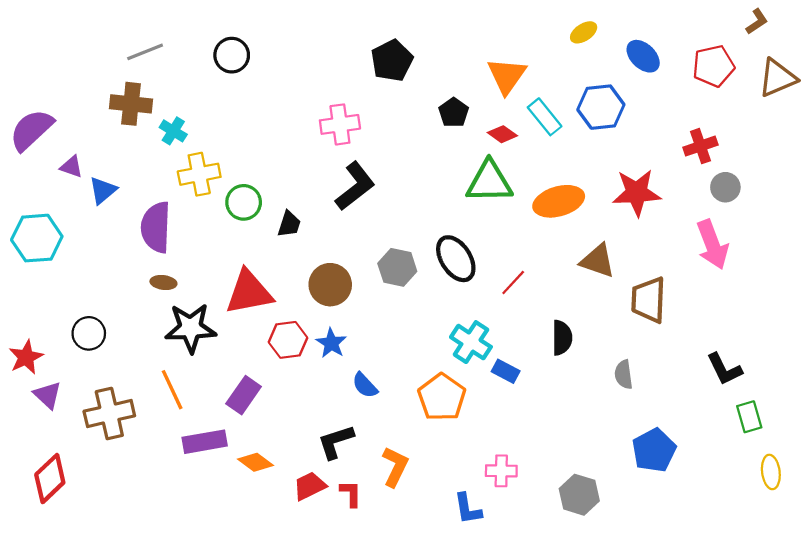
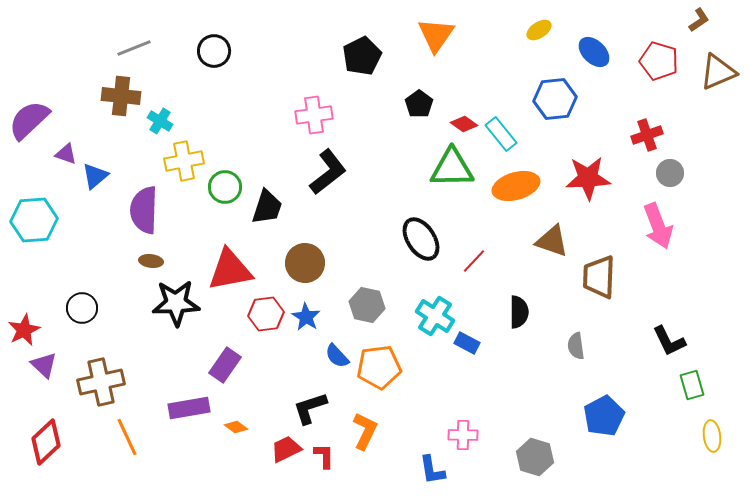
red pentagon: (713, 66) -> (659, 61), turned 30
orange triangle: (507, 76) -> (436, 35), moved
cyan rectangle: (545, 117) -> (501, 134), moved
black trapezoid: (289, 224) -> (267, 207), size x1.4
gray hexagon: (397, 267) -> (367, 305), moved
orange line: (172, 390) -> (127, 437), moved
orange pentagon: (442, 397) -> (379, 367), moved, turned 30
orange diamond: (256, 462) -> (236, 427), size x0.7

